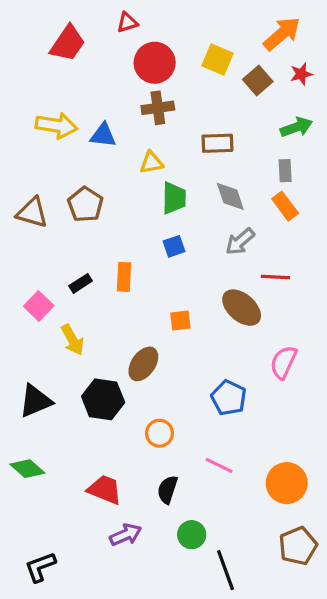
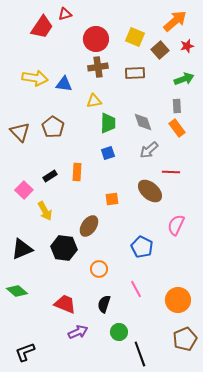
red triangle: (127, 22) -> (65, 14), moved
brown rectangle: (217, 143) -> (135, 73), moved
brown triangle: (32, 213) -> (20, 132), turned 30
pink line: (219, 465) -> (136, 289), turned 36

